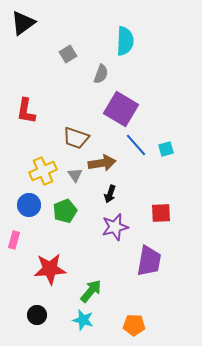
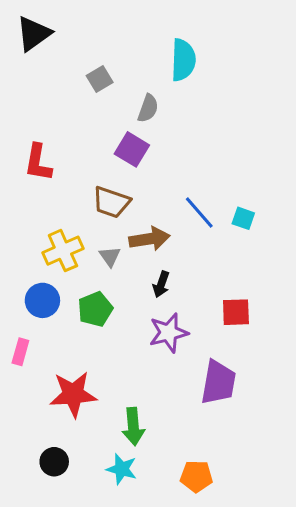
purple square: (121, 109) -> (132, 149), moved, size x0.7
cyan square: (166, 149) -> (243, 218), turned 35
green arrow: (91, 291) -> (133, 427), turned 135

